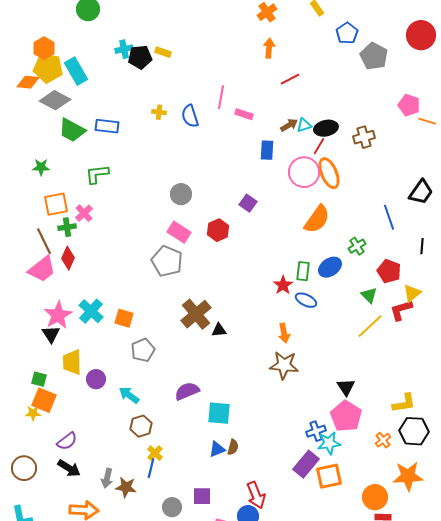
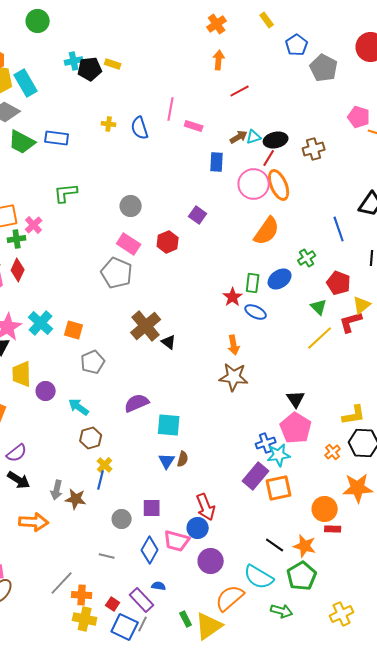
green L-shape: (97, 174) -> (66, 193), moved
black triangle: (219, 330) -> (169, 342), turned 42
blue triangle: (217, 449) -> (167, 461), turned -36

